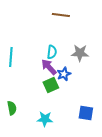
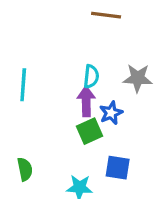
purple arrow: (49, 67) -> (86, 101), turned 42
blue square: (86, 113) -> (118, 168), moved

